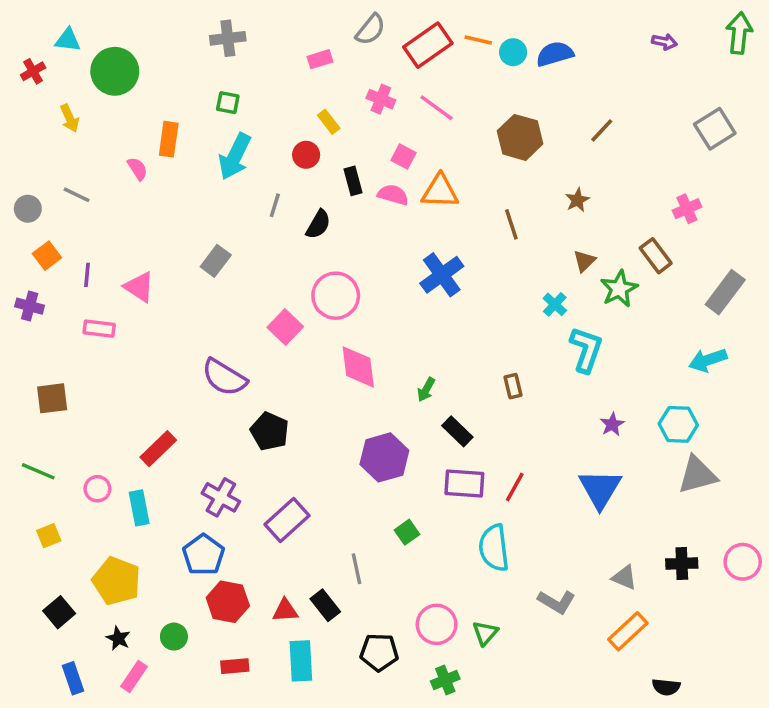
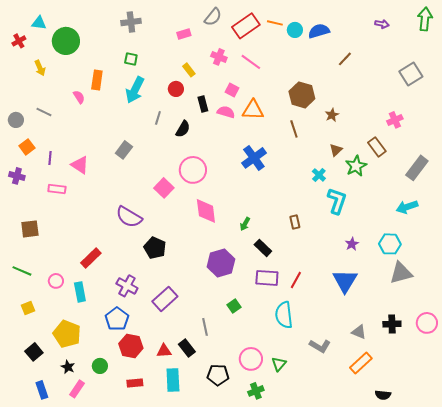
brown line: (602, 130) -> (345, 59), moved
brown hexagon: (520, 137) -> (302, 95), moved

